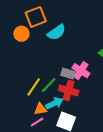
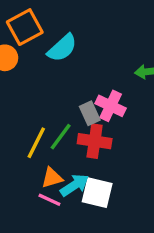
gray rectangle: (68, 73) -> (90, 113), turned 56
cyan arrow: (54, 103) -> (75, 185), moved
pink line: (37, 122) -> (49, 200), turned 64

